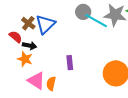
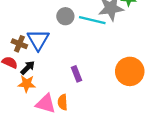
gray circle: (83, 12) -> (65, 16), moved
black arrow: (30, 46) -> (28, 68), turned -40

